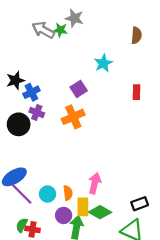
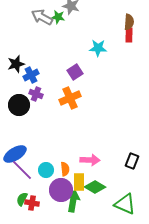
cyan star: (103, 63) -> (98, 48), turned 30
red rectangle: (136, 92) -> (129, 35), moved
pink arrow: (95, 183) -> (90, 160), turned 78
black rectangle: (140, 204) -> (132, 161), moved, turned -49
purple circle: (64, 215) -> (61, 190), size x1.5

